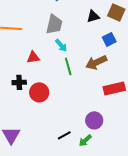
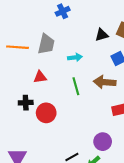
gray trapezoid: (54, 24) -> (46, 44), moved
cyan arrow: (61, 45) -> (75, 57), moved, turned -56
brown arrow: (96, 62) -> (105, 82), turned 30

